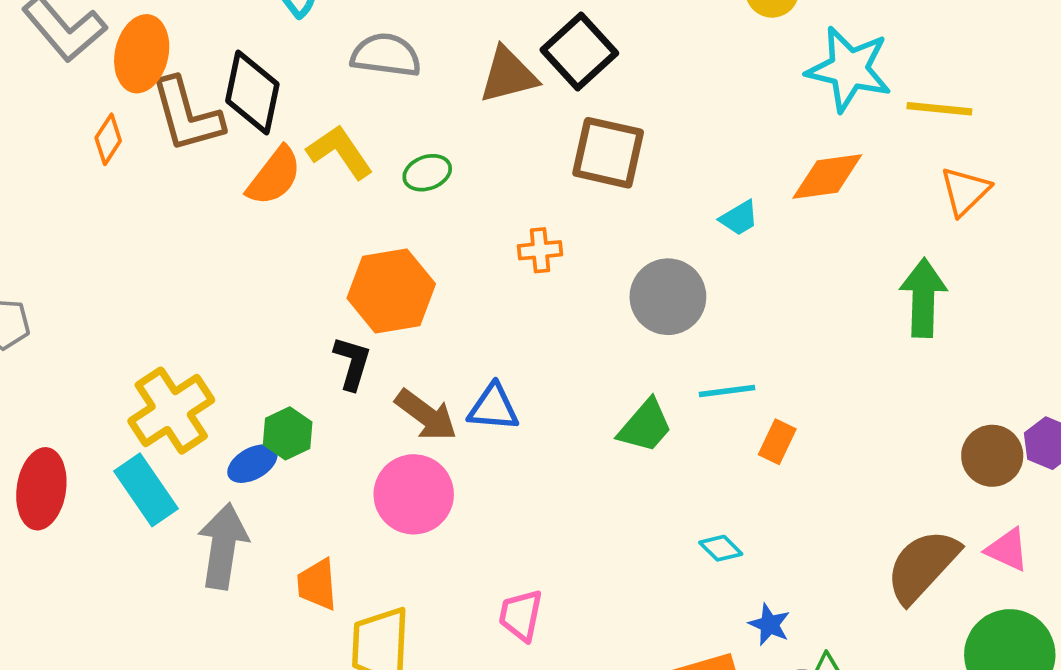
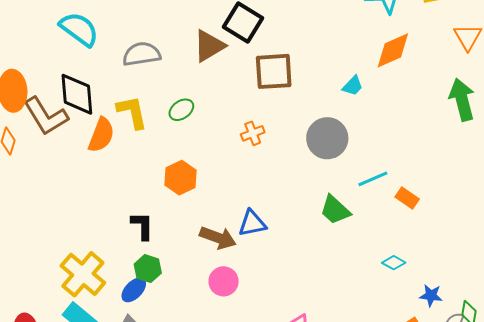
yellow L-shape: (340, 152) -> (132, 112), turned 39
orange hexagon: (391, 291) -> (181, 178), size x0.7
black L-shape: (352, 363) -> (142, 226), moved
green trapezoid: (645, 426) -> (335, 210), turned 108
orange rectangle: (777, 442) -> (407, 198), turned -65
pink circle: (414, 494) -> (224, 281), size x0.7

